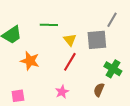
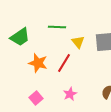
red line: (70, 62) -> (64, 63), moved
pink square: (18, 96) -> (36, 98), moved, turned -32

